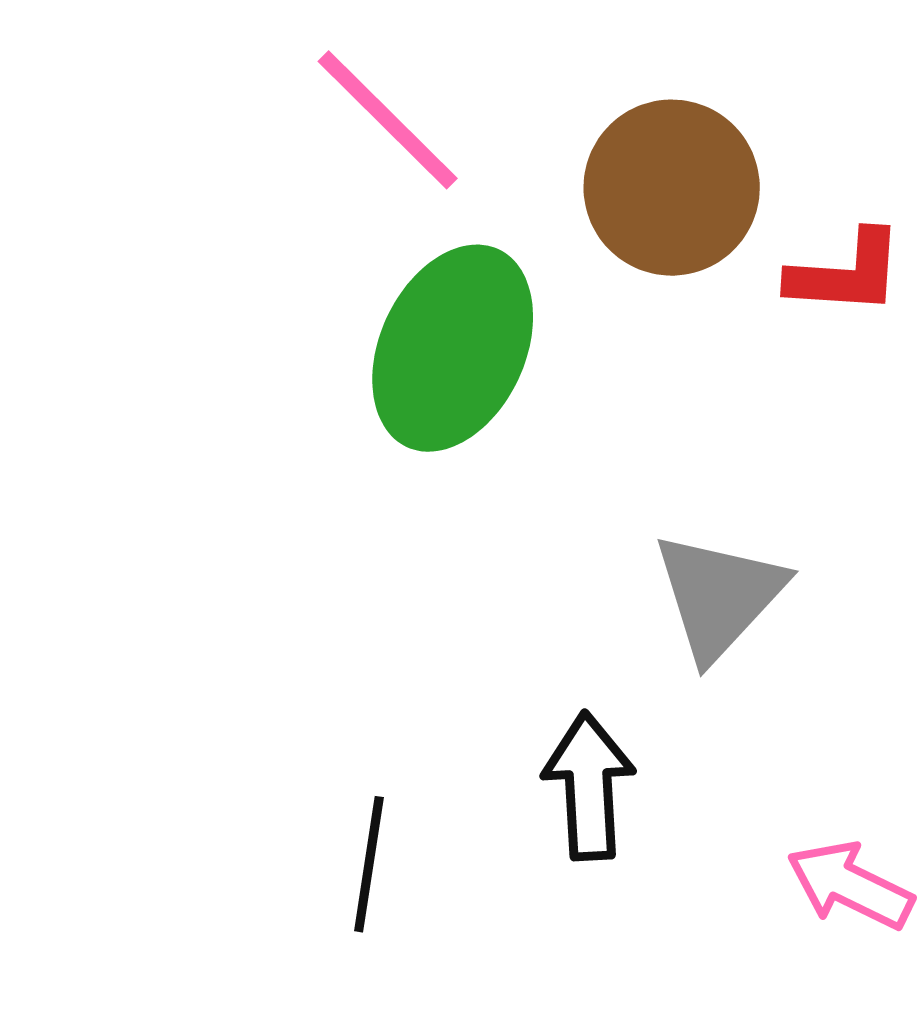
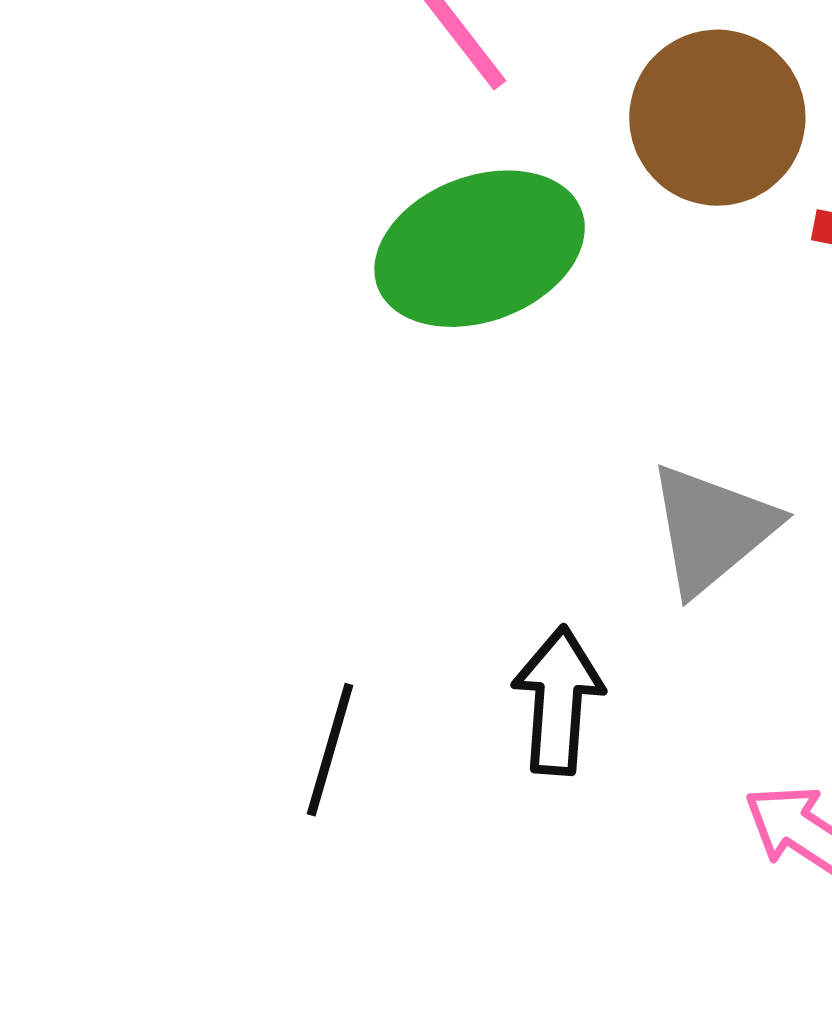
green ellipse: (453, 348) -> (480, 249), turned 37

